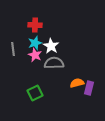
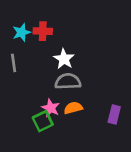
cyan star: (35, 43) -> (22, 32), moved
pink star: (35, 55) -> (51, 108), moved
orange semicircle: (77, 83) -> (73, 108), moved

